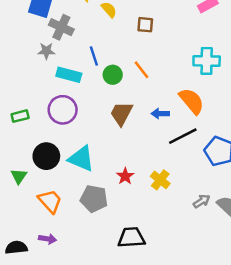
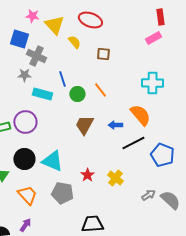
purple circle: (63, 110) -> (25, 122), moved
purple arrow: (48, 239) -> (25, 225), turned -64

